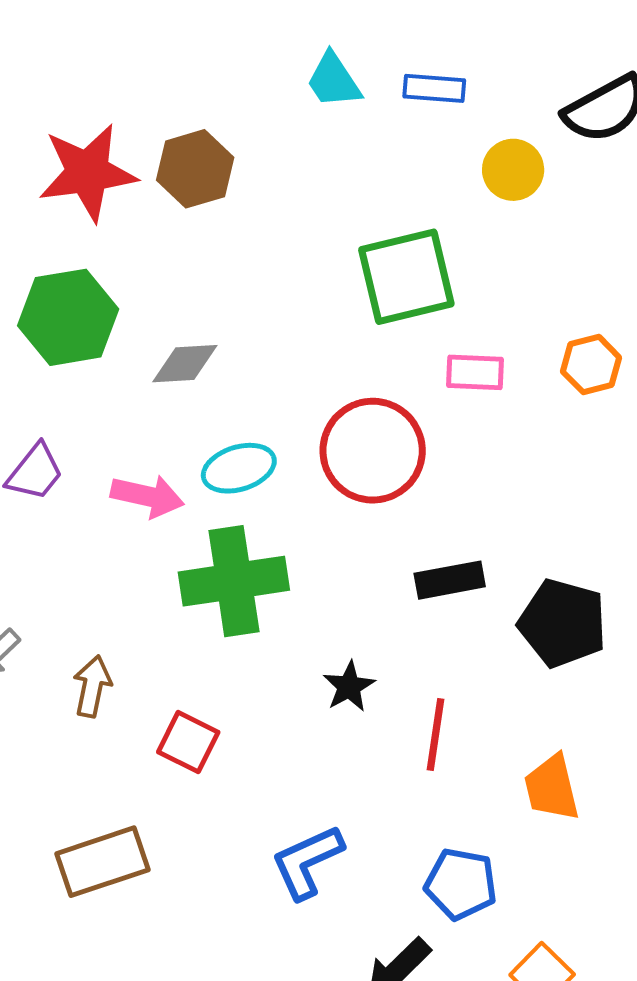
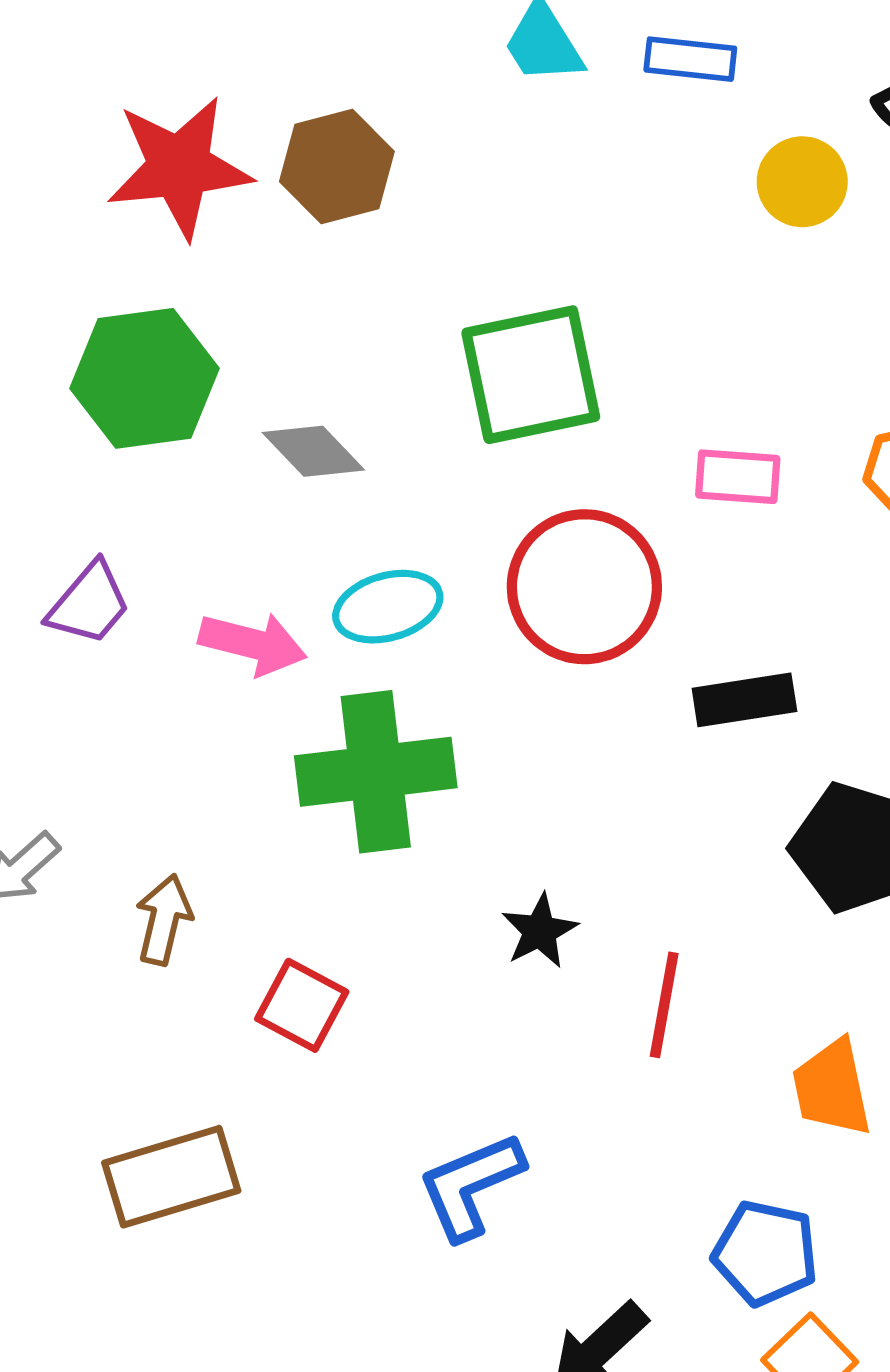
green square: (406, 277) -> (531, 375), moved
gray diamond: (185, 364) -> (313, 451), turned 48
black rectangle: (450, 580) -> (744, 700), moved
blue pentagon: (461, 884) -> (765, 1253), moved

